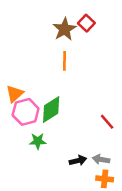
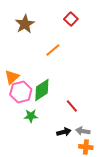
brown star: (64, 29) -> (25, 24), moved
orange line: (64, 61) -> (53, 50), turned 49
red line: (107, 122) -> (72, 106), moved

